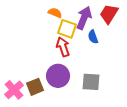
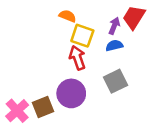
purple arrow: (84, 18) -> (114, 26), moved, size x0.6
blue semicircle: (93, 37) -> (114, 45), turned 96
gray square: (91, 82) -> (116, 81), moved, turned -30

